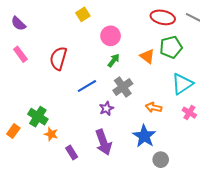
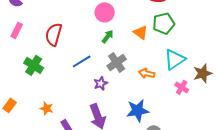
pink rectangle: (20, 54) -> (17, 30), turned 63
orange arrow: (154, 107) -> (147, 73), moved
green cross: (38, 117) -> (34, 65), moved
blue star: (144, 136) -> (138, 110), turned 30

